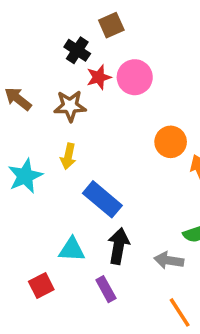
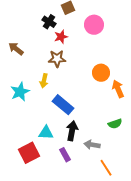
pink circle: (135, 77) -> (94, 25), moved
brown star: (70, 106) -> (57, 59), moved
gray arrow: (169, 260) -> (92, 145), moved
red square: (41, 286) -> (29, 153), size x1.5

